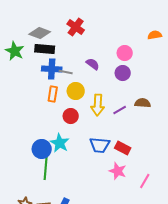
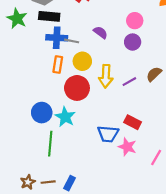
brown semicircle: (143, 103) -> (154, 74), turned -49
red circle: (71, 116) -> (77, 88), size x1.5
blue trapezoid: (100, 145) -> (108, 134), moved
blue circle: (42, 149) -> (42, 113), moved

